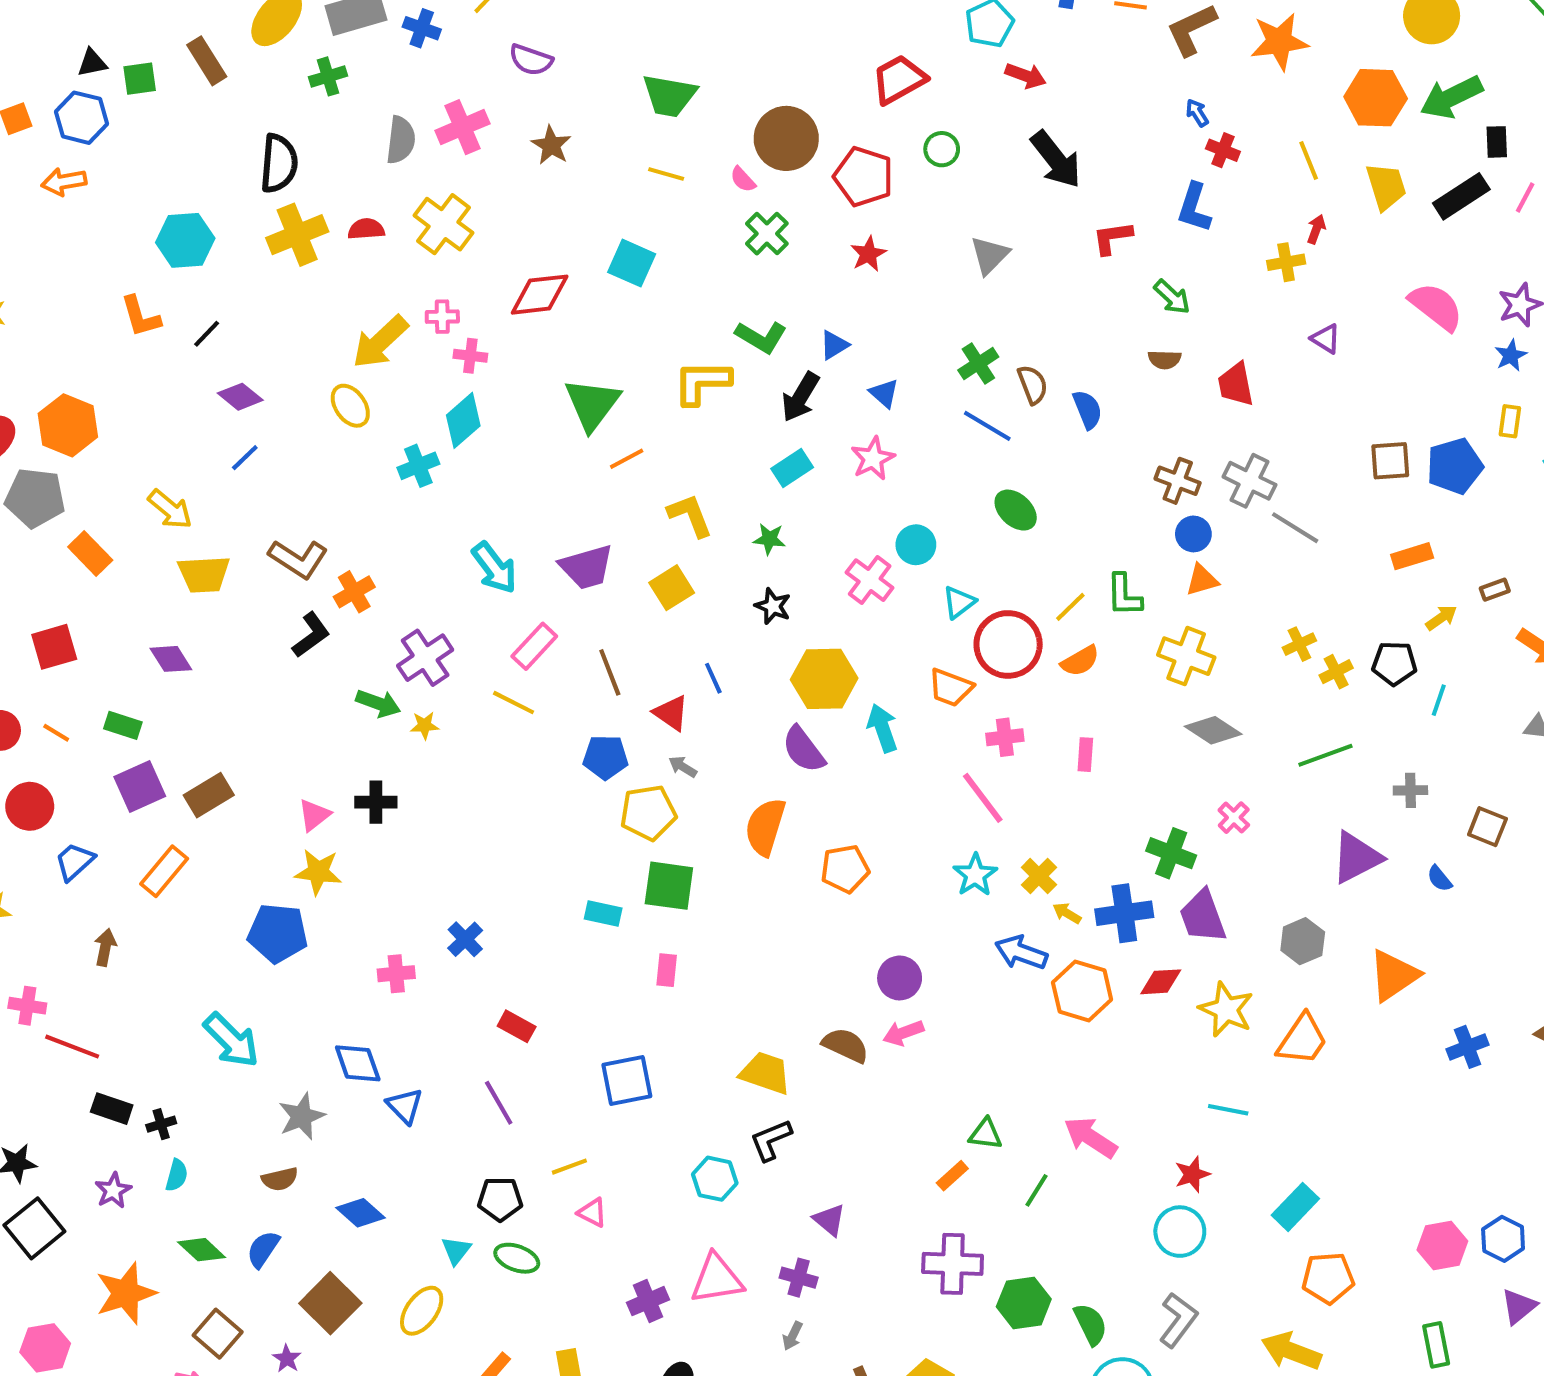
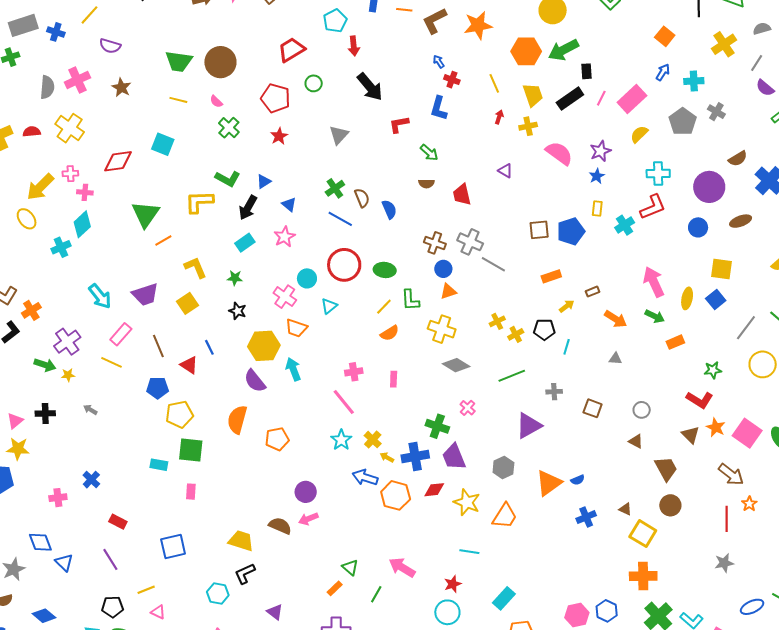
red arrow: (1026, 76) -> (354, 46), turned 66
brown circle: (786, 138) -> (220, 62), moved
yellow cross: (1286, 262) -> (528, 126), moved
green ellipse: (1016, 510) -> (385, 270), moved, turned -35
red circle: (1008, 644) -> (344, 265), moved
orange trapezoid: (951, 688) -> (296, 328), moved
gray arrow: (683, 767) -> (90, 410), moved
blue semicircle: (1439, 879) -> (578, 480), moved, turned -72
green triangle: (985, 1134) -> (350, 567), turned 36

